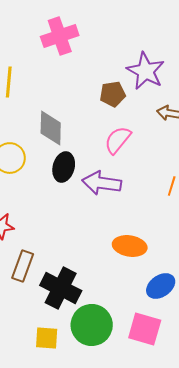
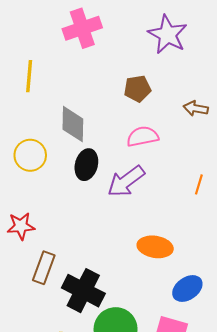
purple star: (146, 71) -> (168, 35), moved
pink semicircle: (118, 140) -> (143, 137), turned 40
purple arrow: (102, 183) -> (126, 181), turned -45

